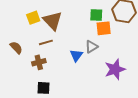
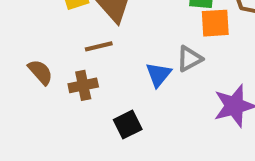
brown semicircle: (16, 48) -> (40, 72), moved
black square: (44, 88) -> (128, 125), moved, turned -32

